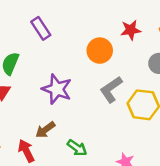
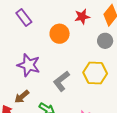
purple rectangle: (41, 28) -> (24, 17), moved
gray L-shape: (111, 89) -> (61, 81), moved

